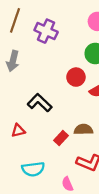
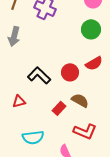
red circle: (76, 77) -> (70, 72), moved
brown semicircle: (83, 129) -> (80, 100), turned 30

